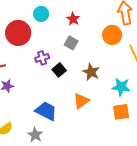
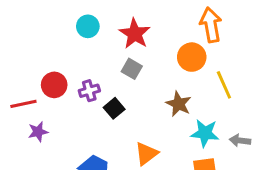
red star: (73, 19) -> (135, 34), size x1.5
red circle: (18, 33) -> (54, 85), moved, size x0.7
brown star: (91, 72) -> (179, 104), moved

